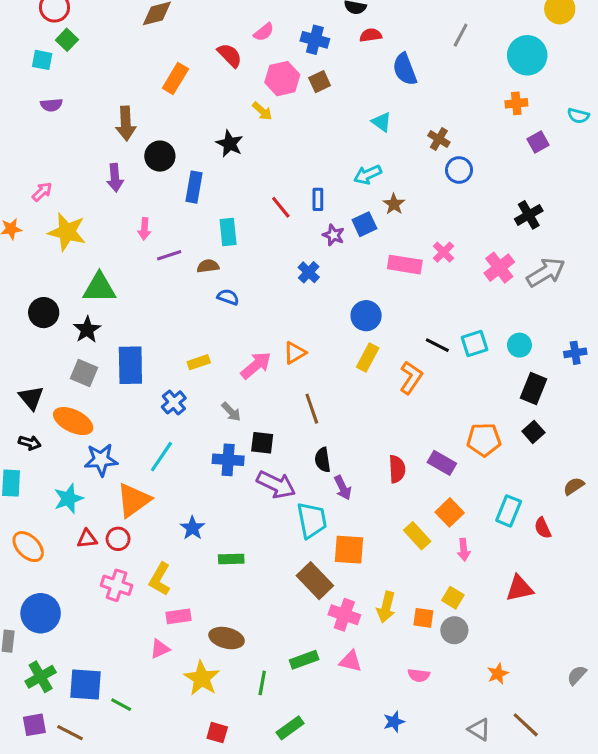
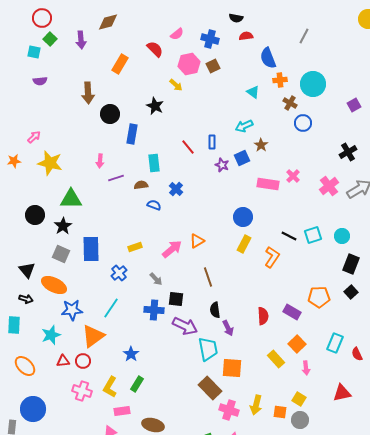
cyan circle: (527, 55) -> (313, 84), moved
orange cross: (516, 103) -> (280, 80), moved
purple arrow: (115, 178) -> (81, 40), moved
blue cross: (309, 272) -> (176, 189), moved
green rectangle: (231, 559) -> (137, 384), moved, turned -56

